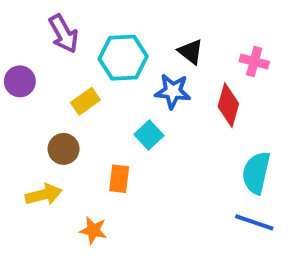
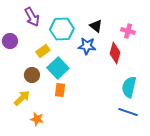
cyan square: (149, 135) -> (58, 68), moved, size x1.5
yellow arrow: (44, 195) -> (22, 98), turned -30
orange star: (93, 230) -> (37, 119), moved

